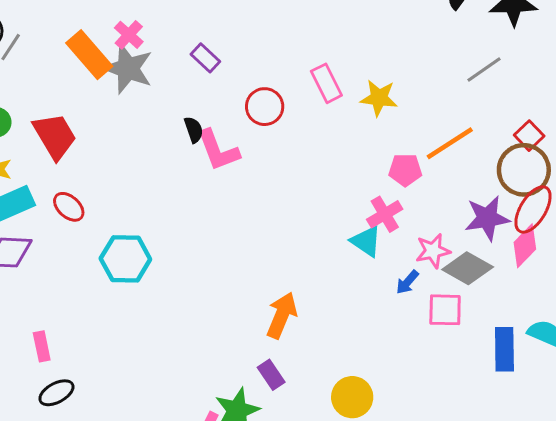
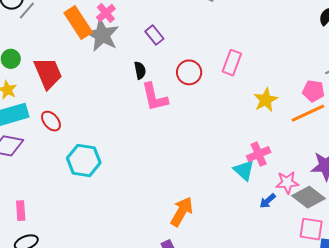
pink rectangle: (326, 83) -> (232, 63), turned 40
yellow star: (379, 98) -> (266, 100), moved, turned 30
black semicircle: (194, 130) -> (140, 70), moved
pink pentagon: (405, 170) -> (313, 91), moved
pink square: (445, 310) -> (311, 229), moved

